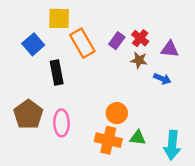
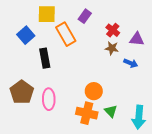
purple rectangle: (117, 41) -> (85, 16), moved
green triangle: (138, 138) -> (111, 111), turned 40

